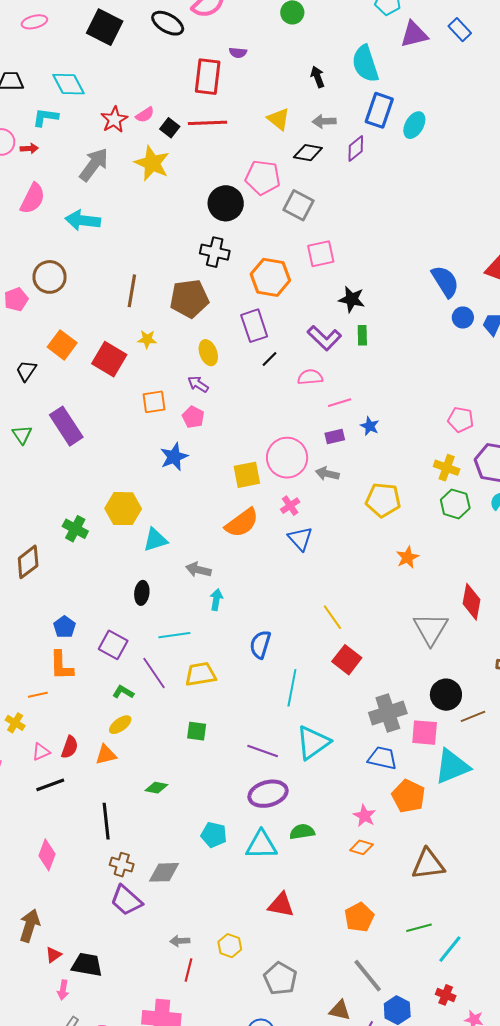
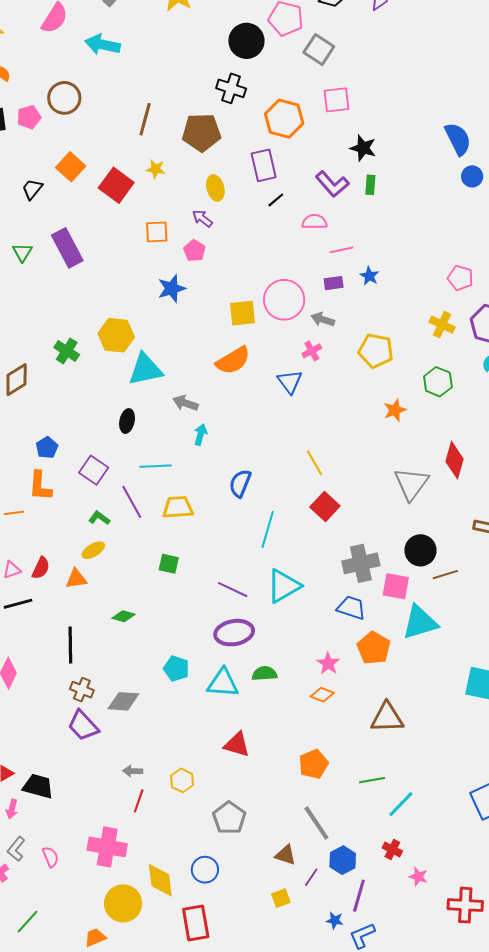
green hexagon: (455, 504) -> (438, 382), moved
pink cross: (290, 506) -> (312, 351), moved
cyan triangle: (155, 540) -> (145, 369), size x1.4

